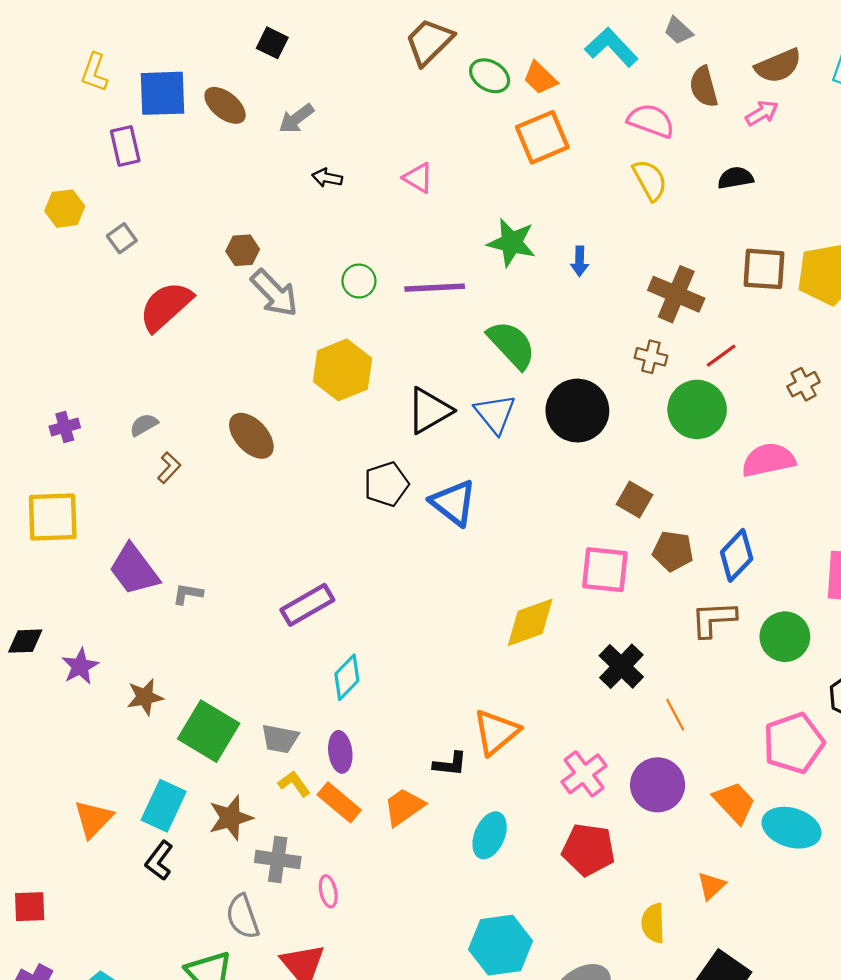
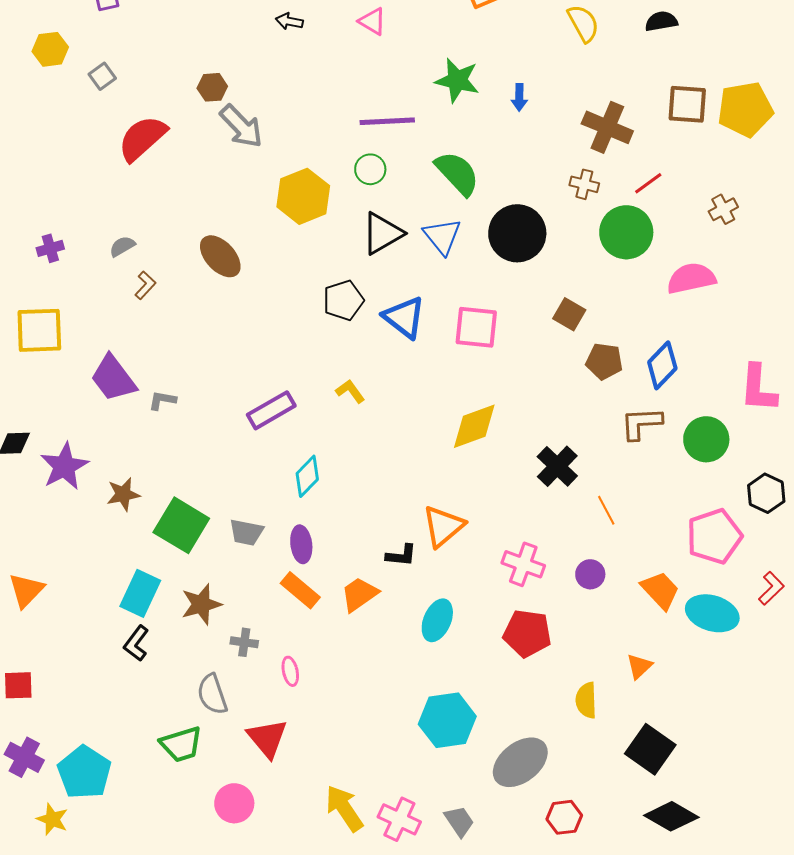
green circle: (359, 281) -> (370, 169), moved
pink square: (605, 570) -> (476, 327), moved
purple star: (80, 666) -> (64, 466), size x1.4
pink cross: (584, 774) -> (523, 564), turned -33
yellow L-shape: (294, 784) -> (350, 391), moved
purple circle: (658, 785) -> (590, 574), size x0.6
orange triangle: (93, 819) -> (26, 590), moved
gray cross: (278, 859) -> (244, 642), size x0.7

